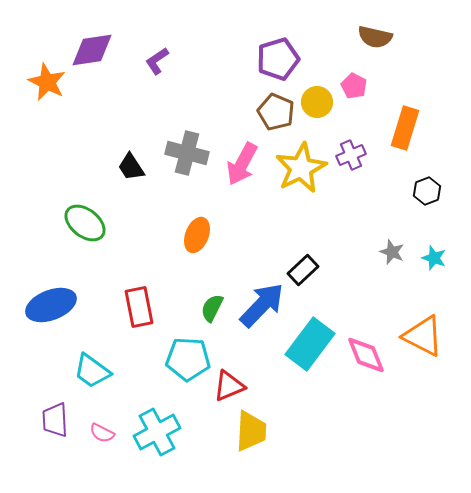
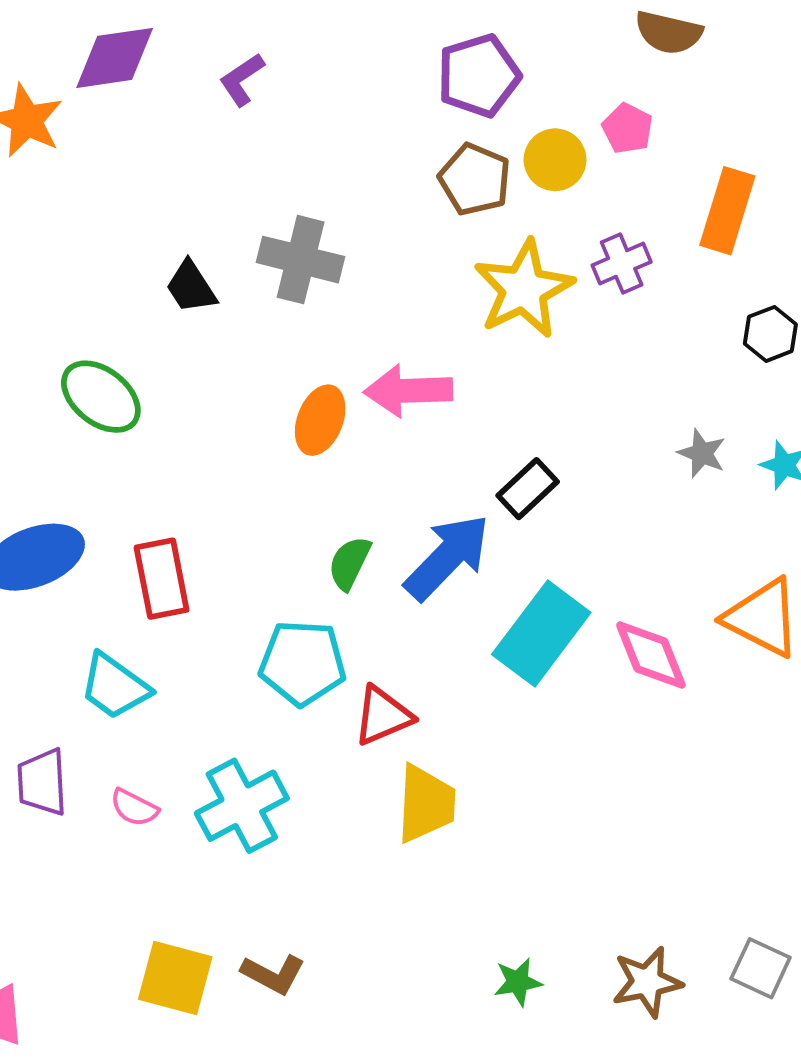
pink arrow: (242, 164) -> (408, 391), moved, turned 60
red rectangle: (139, 307) -> (162, 579), moved

